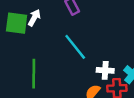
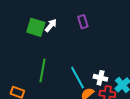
cyan line: (75, 47) -> (77, 78), moved

